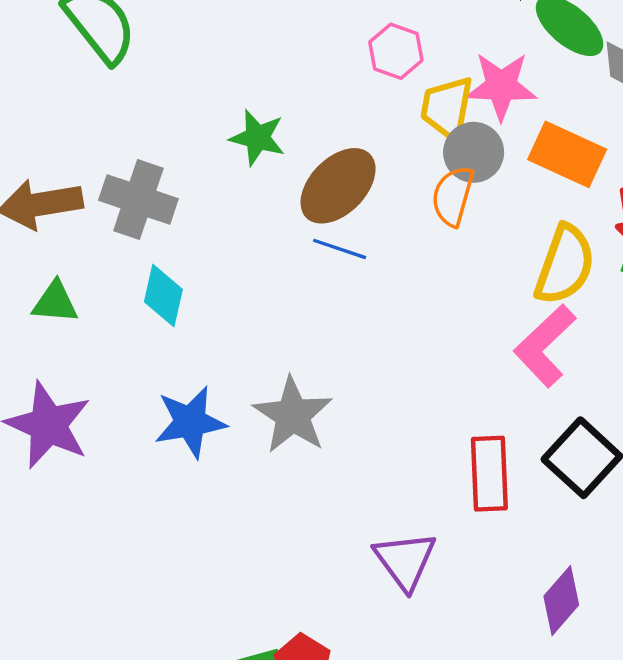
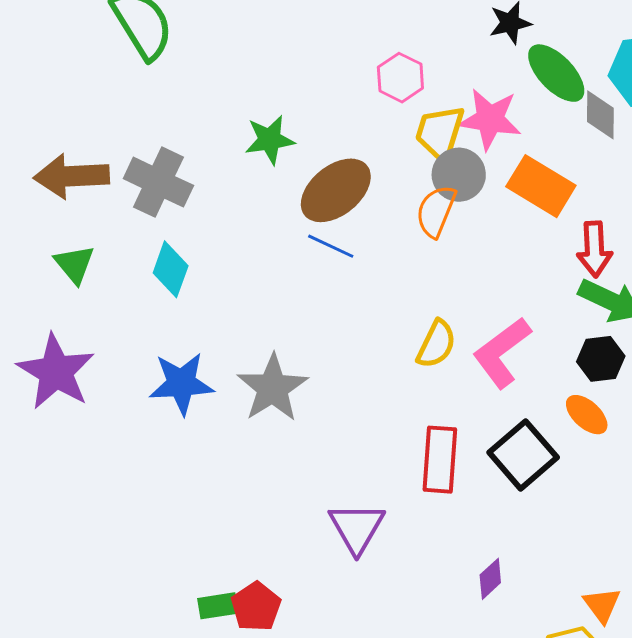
green star: (257, 138) -> (270, 140), turned -30
yellow semicircle: (565, 265) -> (436, 344), moved, size x0.7
green triangle: (55, 302) -> (74, 264), turned 39
purple diamond: (561, 601) -> (490, 579), size x0.7

